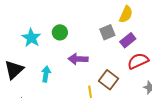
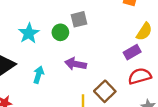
yellow semicircle: (126, 14) -> (144, 32), moved
gray square: (107, 32) -> (79, 19), moved

